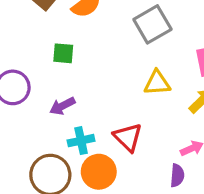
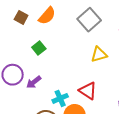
green square: (63, 53) -> (39, 48), turned -32
purple arrow: (62, 106) -> (34, 82), moved

